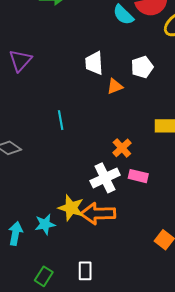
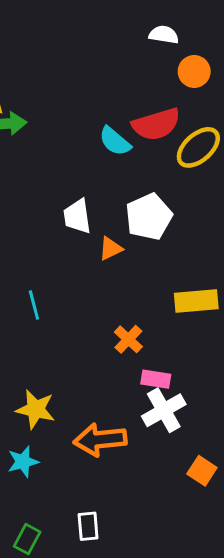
white pentagon: (142, 67) -> (149, 217), size x1.4
white cross: (105, 178) -> (164, 410), moved
yellow star: (71, 208) -> (36, 409), moved

